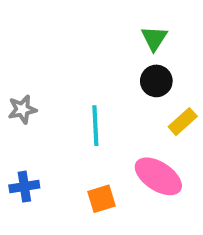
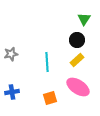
green triangle: (154, 38) -> (84, 19), moved
yellow rectangle: (183, 122) -> (77, 60), moved

